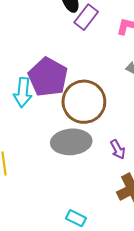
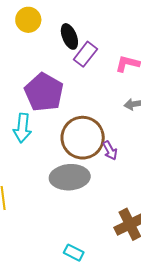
purple pentagon: (48, 77) -> (44, 92), moved
purple arrow: (118, 149) -> (110, 150), moved

